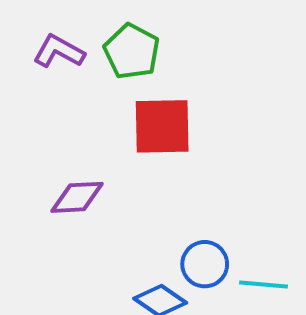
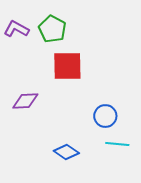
blue circle: (205, 264) -> (105, 116), moved

